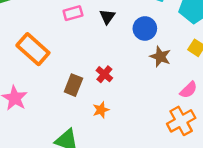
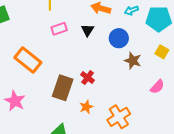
brown rectangle: (73, 85) -> (63, 88), size x1.4
orange cross: (181, 121) -> (119, 117), moved

